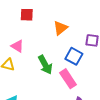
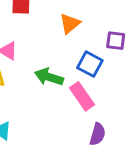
green arrow: (45, 65) -> (49, 77), turned 138

